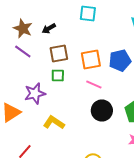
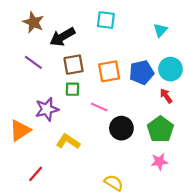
brown star: (23, 28) -> (33, 22), moved
black arrow: (49, 28) -> (62, 37), size x1.6
pink line: (94, 84) -> (99, 107), moved

